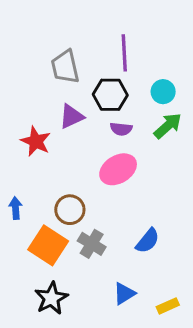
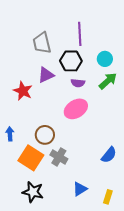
blue semicircle: (148, 241) -> (109, 155), moved
black star: (51, 298) -> (33, 192), turned -30
yellow rectangle: (168, 306) -> (108, 197), turned -48

